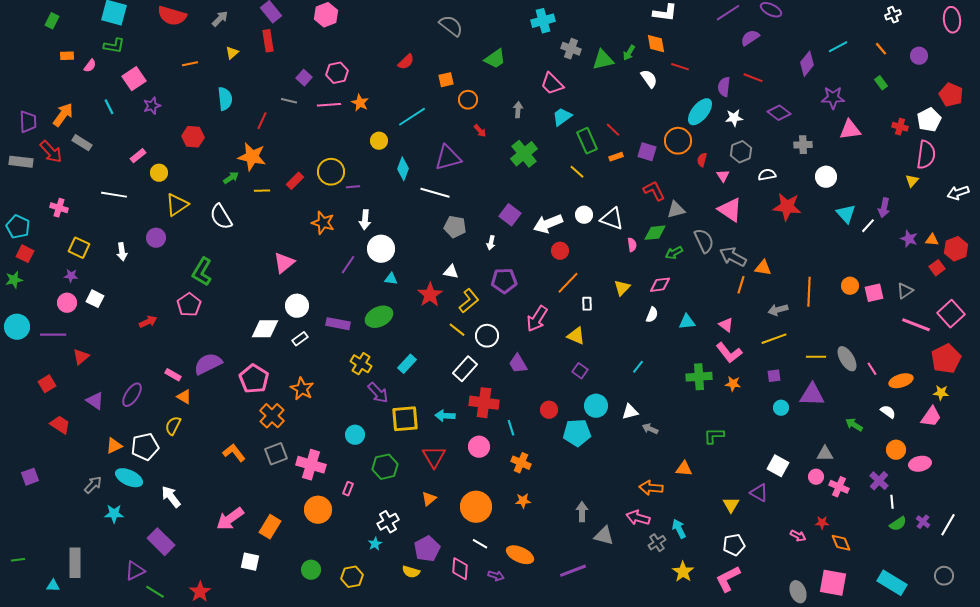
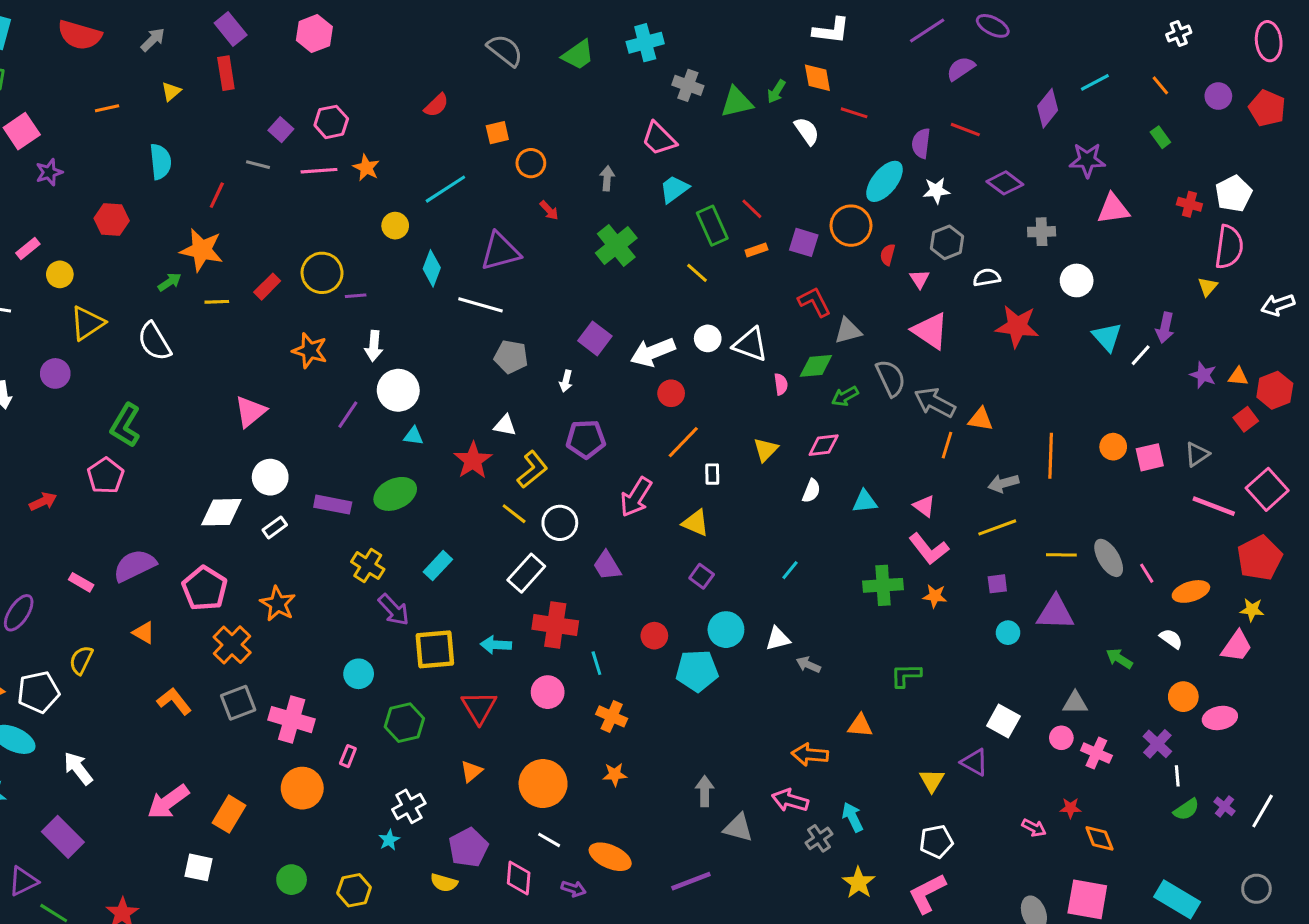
green trapezoid: (495, 59) -> (578, 55), moved
red pentagon: (951, 95) -> (1267, 108), moved
orange triangle: (184, 397) -> (144, 633), moved

